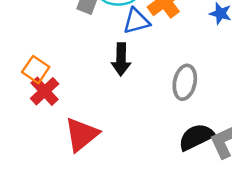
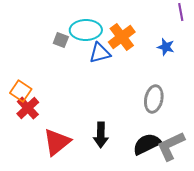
black arrow: (121, 59) -> (101, 135), moved
gray ellipse: (185, 82) -> (154, 99), moved

